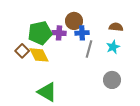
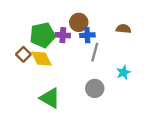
cyan star: (113, 47) -> (124, 72), moved
gray circle: (112, 80) -> (95, 88), moved

